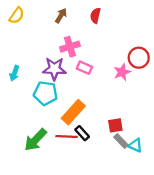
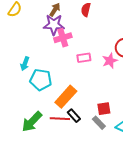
pink rectangle: (84, 68) -> (84, 58), moved, turned -32
purple star: (54, 69) -> (54, 25), moved
cyan arrow: (14, 73) -> (25, 64), moved
gray rectangle: (121, 141) -> (99, 123), moved

